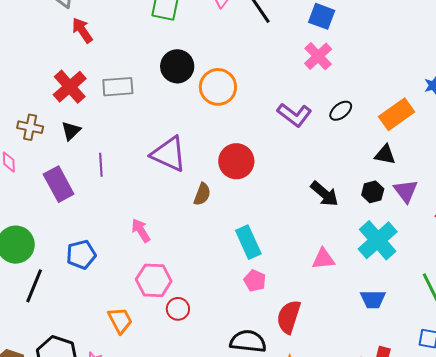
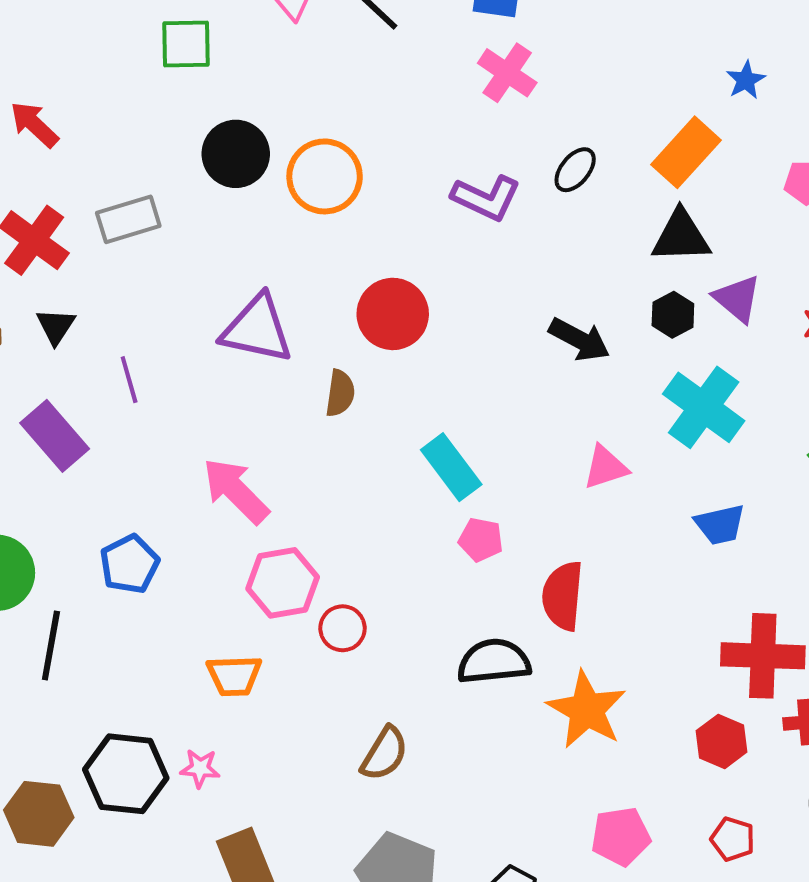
black triangle: (385, 155) -> (681, 236), size x1.4
pink arrow: (141, 230) -> (236, 491), size x1.5
orange trapezoid: (120, 320) -> (234, 676), turned 128

